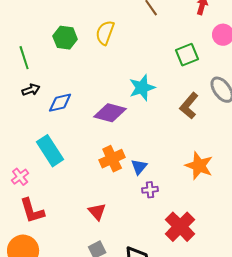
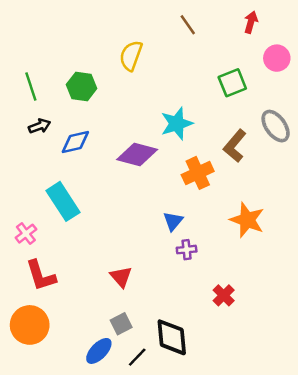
green hexagon: (65, 38) -> (82, 86), moved
orange cross: (112, 159) -> (198, 173), moved
red cross: (180, 227) -> (224, 295), size x0.6

